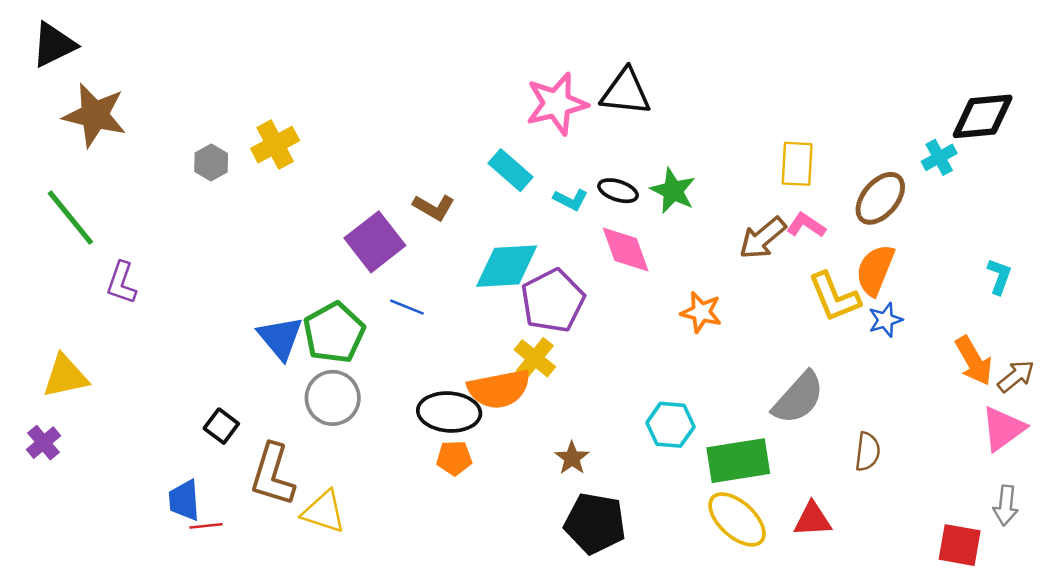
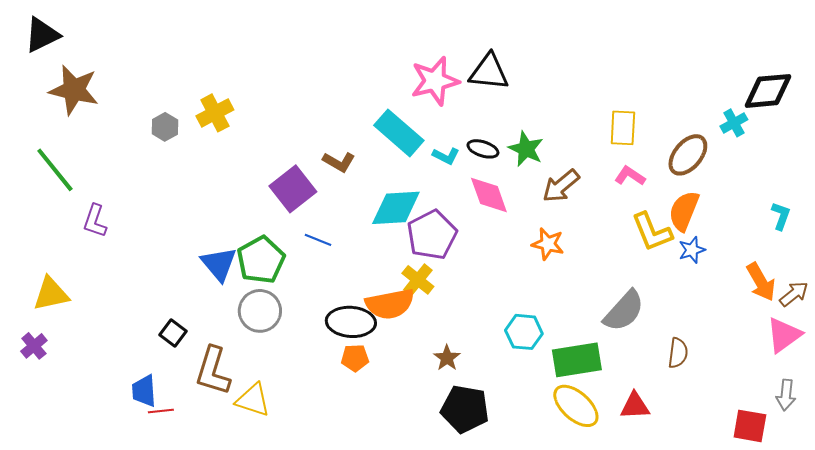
cyan rectangle: (511, 170) -> (399, 133), size x1.4
brown arrow: (763, 238) -> (561, 186), moved

